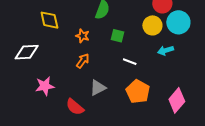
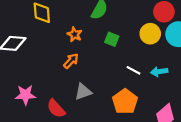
cyan arrow: (166, 50) -> (159, 72), moved
white line: (130, 62) -> (133, 70), moved
pink star: (45, 86) -> (25, 95), moved

